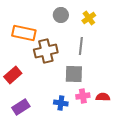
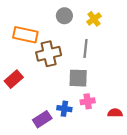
red semicircle: (103, 97) -> (115, 113), moved
purple rectangle: (21, 107) -> (42, 119), moved

